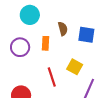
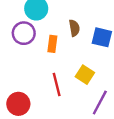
purple circle: (20, 47) -> (24, 33), moved

